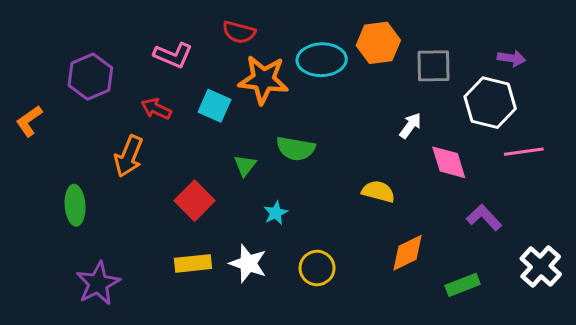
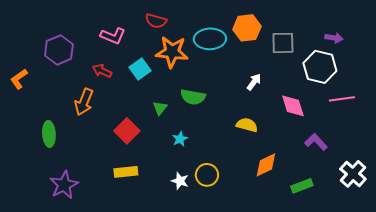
cyan square: (214, 106) -> (140, 69), turned 30
white arrow: (410, 126) -> (254, 82), moved
white star: (248, 263) -> (180, 181), moved, size x0.7

